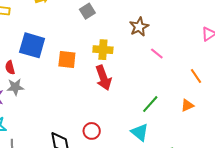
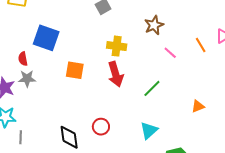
orange square: (67, 59) -> (75, 70), moved
orange line: (196, 76) -> (201, 45), moved
green line: (150, 104) -> (152, 88), moved
cyan triangle: (140, 132) -> (149, 130), turned 36

